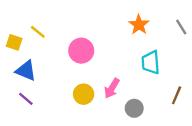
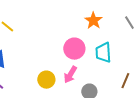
pink circle: (81, 51) -> (74, 49), moved

